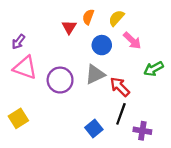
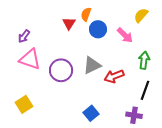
yellow semicircle: (116, 18) -> (141, 15), moved
blue circle: (102, 45) -> (98, 29), moved
green arrow: (154, 69) -> (144, 60), turned 126
red arrow: (120, 87) -> (114, 76), turned -66
black line: (121, 114) -> (145, 90), moved

